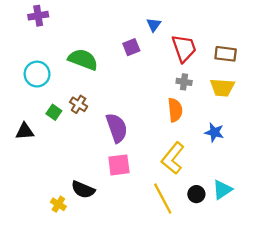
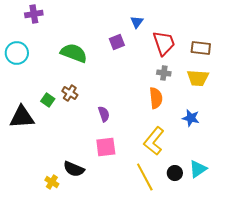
cyan circle: (37, 74) -> (17, 53), moved
purple semicircle: (117, 128) -> (104, 114), size x0.6
black triangle: (25, 131) -> (22, 117), size x1.5

